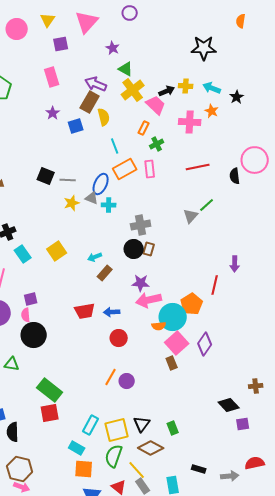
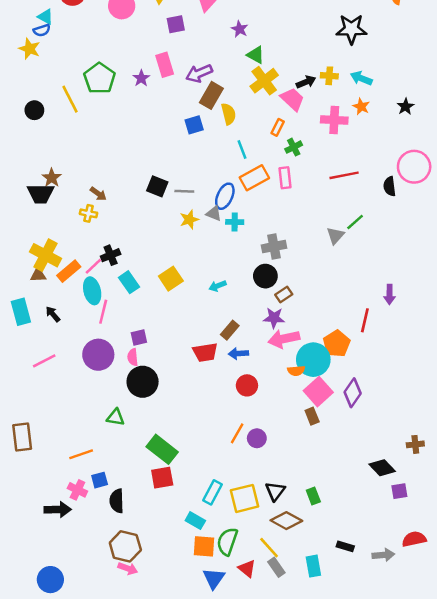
purple arrow: (96, 84) -> (199, 73), moved, turned -45
black star: (237, 97) -> (405, 107), moved
purple star: (53, 113) -> (141, 78), moved
brown rectangle: (149, 249) -> (284, 294), moved, turned 40
brown rectangle: (105, 273) -> (230, 330), moved
green semicircle: (114, 456) -> (227, 541), moved

